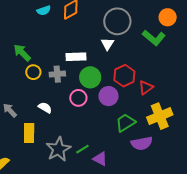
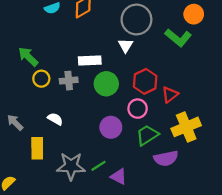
purple circle: (108, 96) -> (111, 127), moved
pink circle: (78, 98) -> (138, 109), moved
gray star: (58, 149) -> (71, 166), turned 30

